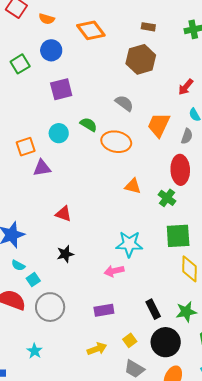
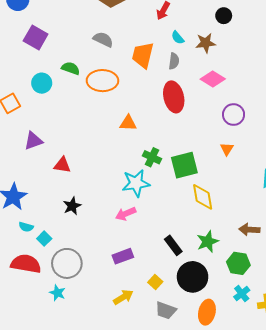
purple square: (61, 89) -> (36, 37), turned -35
purple triangle: (42, 168) -> (33, 141), moved
green cross: (167, 198) -> (152, 157), moved
cyan star: (35, 351) -> (57, 293), moved

